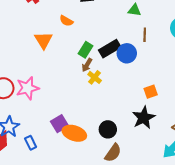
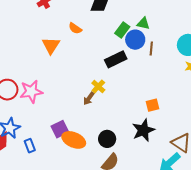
green rectangle: (85, 50) -> (122, 30), moved
blue circle: (127, 53) -> (135, 40), moved
brown arrow: (87, 65) -> (89, 98), moved

